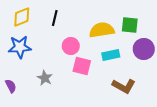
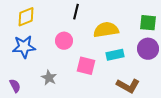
black line: (55, 18) -> (76, 12), moved
green square: (130, 25) -> (148, 23), moved
pink circle: (71, 46) -> (64, 41), moved

